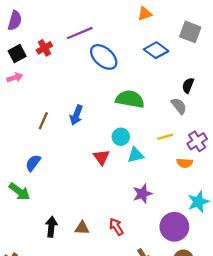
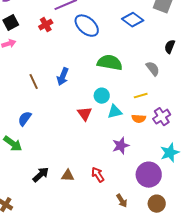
red cross: (44, 48) -> (46, 25), moved
black semicircle: (188, 85) -> (170, 47), moved
brown line: (43, 121) -> (34, 82), turned -49
purple cross: (197, 141) -> (162, 117), moved
orange semicircle: (185, 163) -> (139, 119), moved
black arrow: (51, 227) -> (41, 175), turned 42

